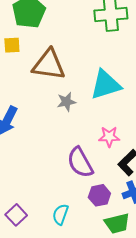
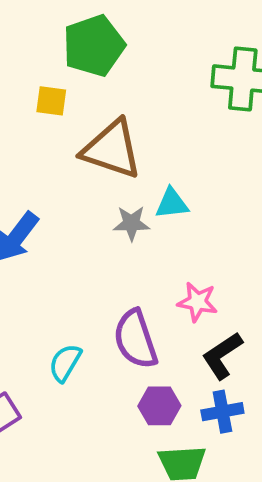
cyan triangle: (106, 85) -> (172, 203), moved, size x0.6
cyan semicircle: (61, 214) -> (65, 363), moved

